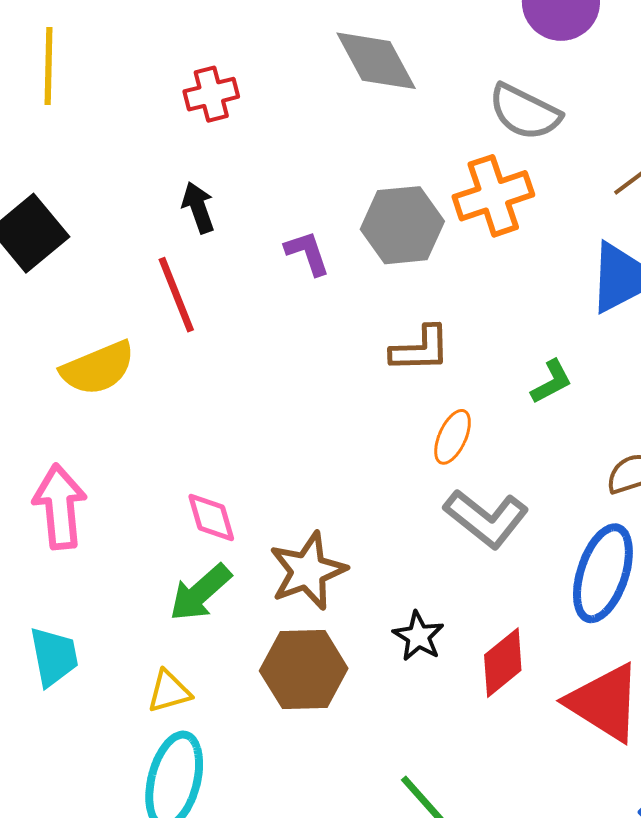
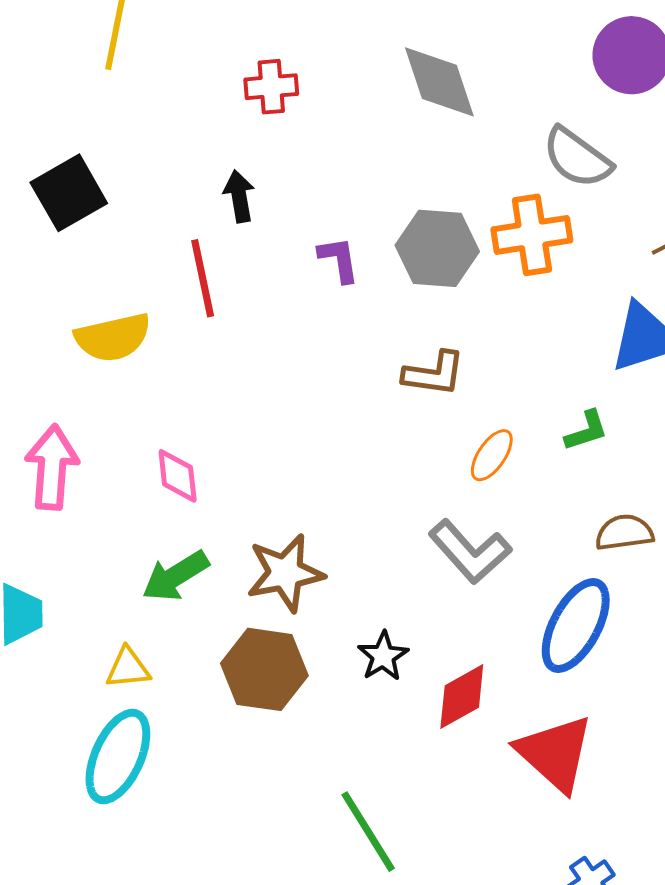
green L-shape: (551, 382) -> (586, 431), moved
orange ellipse: (453, 437) -> (492, 455), moved
pink diamond: (211, 517) -> (178, 476), moved

